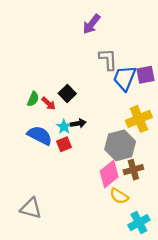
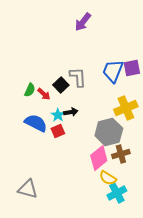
gray L-shape: (108, 59) -> (78, 77), moved
cyan cross: (139, 223) -> (117, 193), moved

